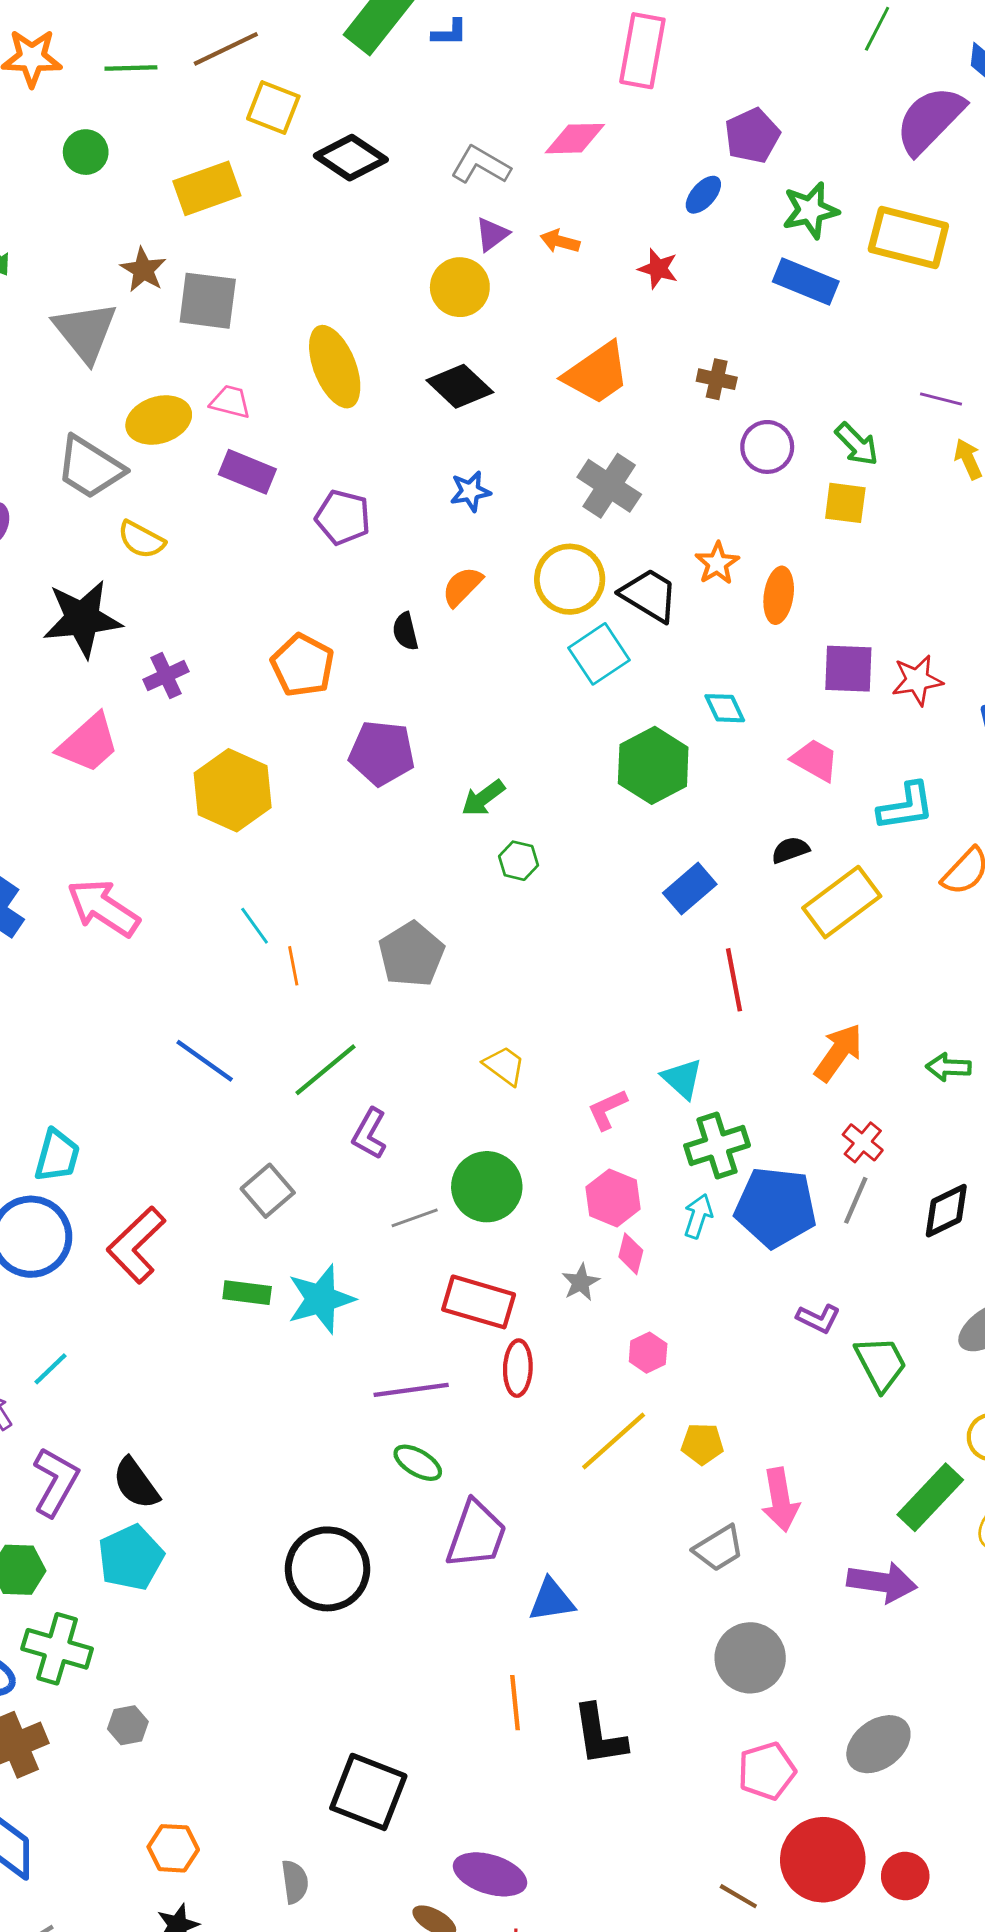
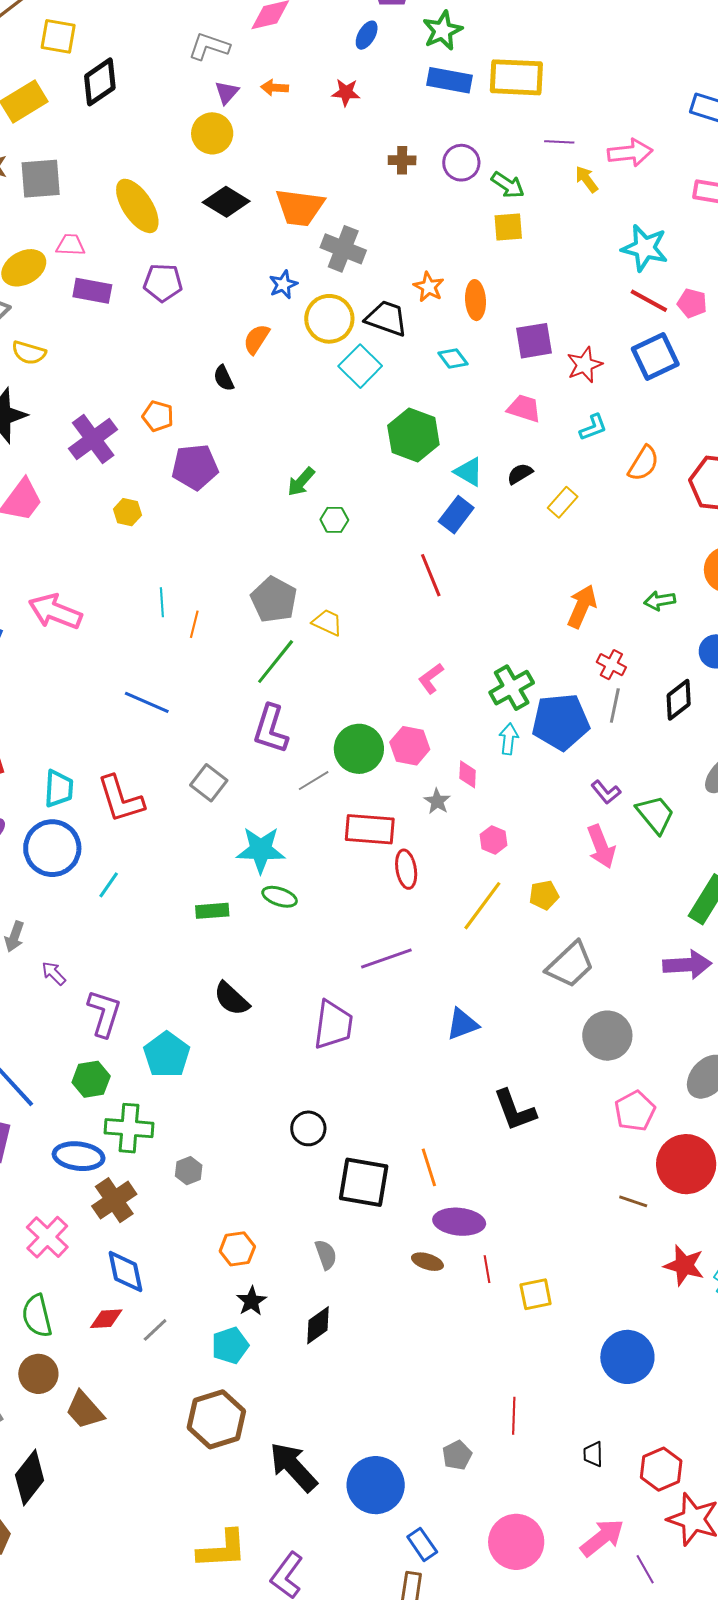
black diamond: (351, 158) -> (100, 82), moved, turned -57
yellow rectangle: (908, 238) -> (516, 77), moved
orange trapezoid: (597, 373) -> (300, 207), moved, turned 54
purple circle: (767, 447) -> (461, 163), moved
blue star: (470, 491) -> (283, 284), moved
purple pentagon: (343, 517) -> (163, 283), moved
orange pentagon: (303, 665) -> (158, 416), size x0.7
purple cross: (166, 676) -> (93, 439), moved, size x1.6
red star: (917, 680) -> (585, 365), moved
cyan diamond: (725, 708) -> (453, 359), moved
purple pentagon: (382, 753) -> (195, 467), moved
yellow hexagon: (233, 790) -> (127, 512), size x0.5
cyan L-shape: (906, 806) -> (593, 427), size x0.7
yellow rectangle: (842, 902) -> (563, 502), size x0.6
cyan line: (255, 926) -> (162, 602), turned 44
orange line: (293, 966) -> (194, 624), turned 36
red line: (734, 980) -> (431, 575), moved
yellow trapezoid: (504, 1066) -> (327, 622), moved
green line: (326, 1070) -> (276, 662), moved
cyan triangle: (682, 1079) -> (469, 472), moved
purple L-shape: (369, 1134) -> (271, 729), size x1.4
pink hexagon: (613, 1198) -> (410, 746), moved
red L-shape: (136, 1245) -> (120, 799), moved, turned -52
green rectangle: (247, 1293) -> (212, 911), moved
cyan star: (321, 1299) -> (261, 850), turned 30
purple L-shape: (818, 1318) -> (606, 792), turned 36
cyan line: (50, 1369) -> (109, 885), moved
purple line: (411, 1390) -> (386, 959), moved
green ellipse: (418, 1463) -> (280, 897), moved
black semicircle: (136, 1483) -> (232, 999), moved
pink arrow: (780, 1500) -> (601, 847), moved
purple trapezoid: (476, 1535) -> (333, 1025), moved
gray trapezoid: (719, 1548) -> (570, 965), size x1.4
black circle: (328, 1569) -> (308, 1128), moved, size x0.6
orange line: (515, 1703) -> (429, 1167), moved

